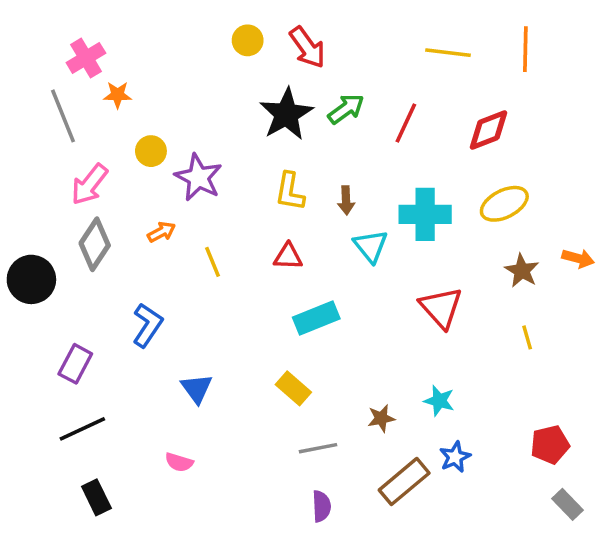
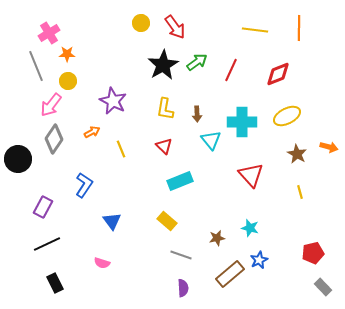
yellow circle: (151, 151) -> (68, 81), moved
red triangle: (288, 257) -> (164, 146), turned 42
gray line: (318, 448) -> (181, 255), turned 30

